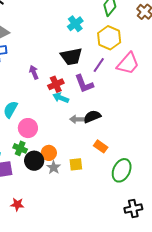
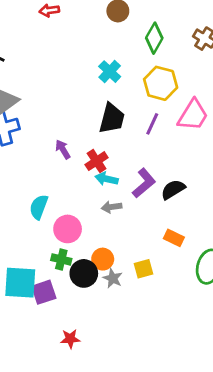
black trapezoid: (71, 57) -> (112, 118), turned -55
purple L-shape: (84, 84) -> (144, 183), moved, turned -100
black semicircle: (92, 117) -> (173, 189), moved
gray arrow: (77, 119) -> (112, 207), moved

